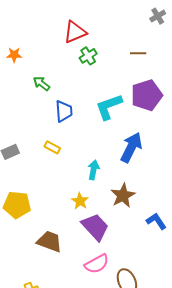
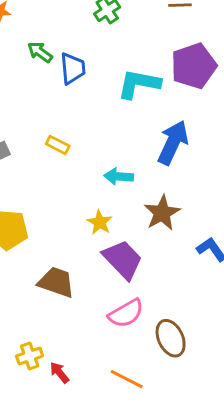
cyan L-shape: (109, 107) -> (139, 84), turned 32
blue trapezoid: (64, 111) -> (73, 69), moved
cyan arrow: (94, 170) -> (119, 176), turned -96

